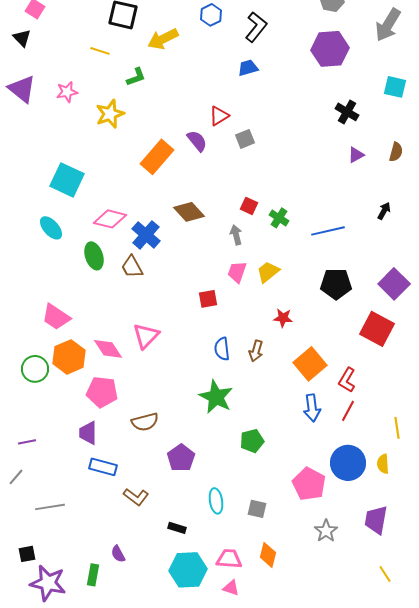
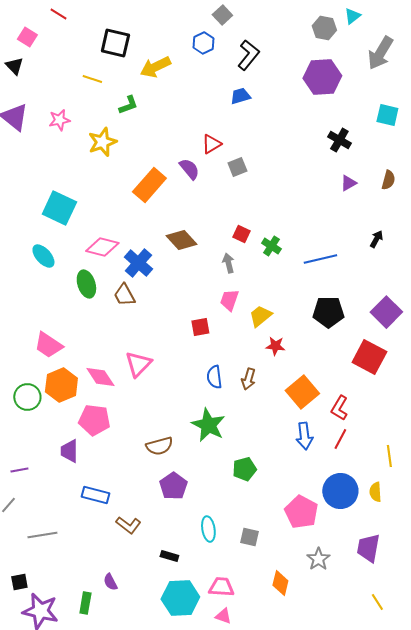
yellow trapezoid: (268, 272) -> (260, 316), moved
brown semicircle: (145, 422) -> (159, 446), moved
purple trapezoid: (88, 433) -> (69, 451), moved
orange diamond: (268, 555) -> (280, 583), moved

